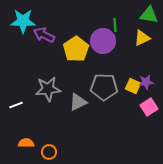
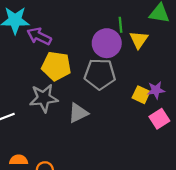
yellow triangle: (142, 38) -> (139, 40), moved, turned -30
yellow pentagon: (76, 49) -> (56, 66), moved, turned -30
gray pentagon: (104, 87) -> (100, 74), moved

